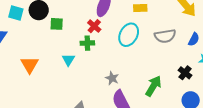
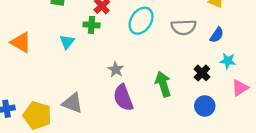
orange triangle: (30, 65) -> (21, 42), turned -36
green arrow: (153, 86) -> (163, 84), turned -55

